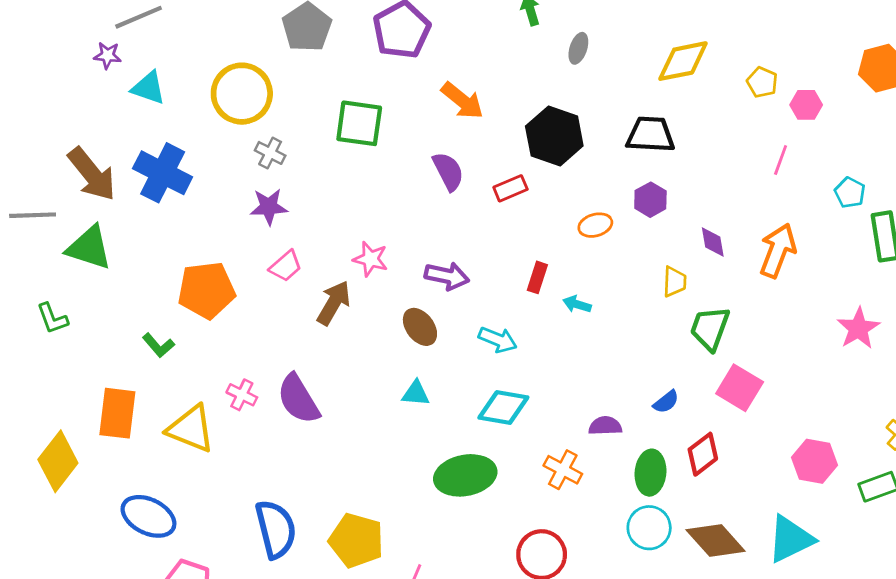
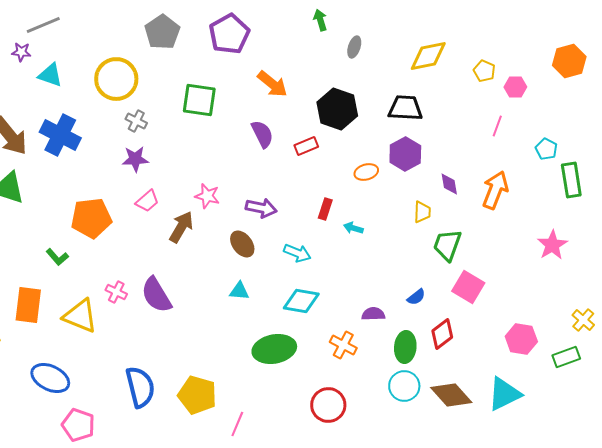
purple hexagon: (650, 200) -> (405, 154), size x1.4

